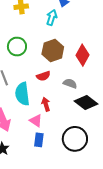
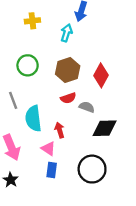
red semicircle: (43, 76) -> (68, 98), moved
black diamond: (86, 102) -> (105, 128), turned -40

